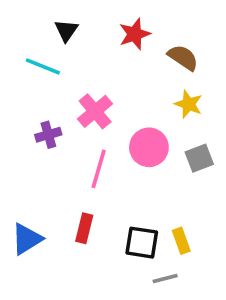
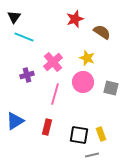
black triangle: (66, 30) -> (14, 17), moved
yellow star: (188, 104) -> (87, 58), moved
gray square: (199, 158) -> (111, 88), turned 35
blue triangle: (27, 239) -> (15, 121), moved

